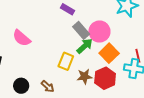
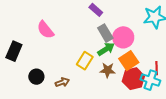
brown star: (84, 76) -> (108, 70), moved
red hexagon: (105, 78) -> (133, 79), moved
brown arrow: (48, 87) -> (62, 82), turned -72

